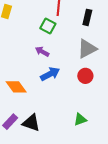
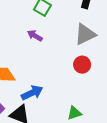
blue arrow: (50, 74) -> (32, 93), moved

